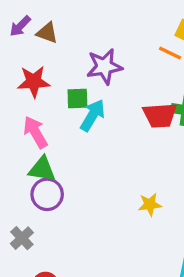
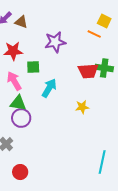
green square: (77, 98) -> (33, 67), moved
cyan arrow: (93, 115) -> (49, 88), moved
yellow star: (150, 204) -> (82, 107), moved

